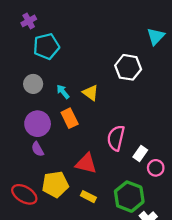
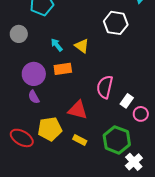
gray circle: (33, 84) -> (19, 34), moved
orange rectangle: (70, 118) -> (63, 69), turned -72

